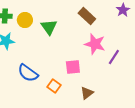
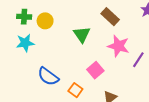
green triangle: (49, 27) -> (82, 34), moved
pink square: (73, 67) -> (95, 70), turned -35

